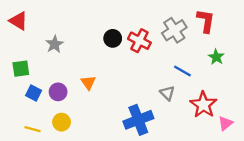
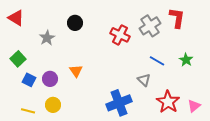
black circle: (113, 38) -> (75, 23), moved
green star: (216, 57) -> (186, 60), moved
green square: (21, 69) -> (18, 59), turned -35
red star: (203, 105) -> (168, 102), moved

